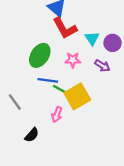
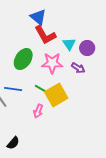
pink star: (73, 60) -> (52, 63), size x1.5
blue line: (48, 80) -> (13, 89), moved
black semicircle: (32, 135) -> (13, 143), moved

